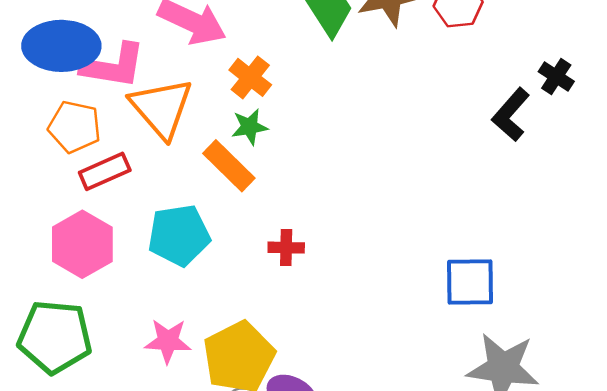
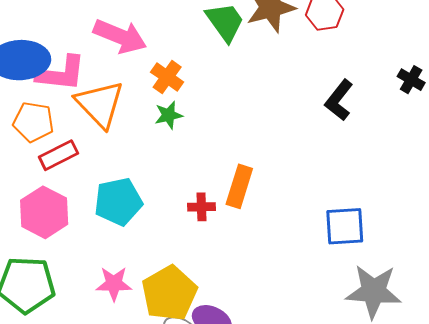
black cross: (556, 77) -> (411, 80), moved
black L-shape: (511, 115) -> (339, 100), moved
orange rectangle: (229, 166) -> (239, 186), moved, turned 66

